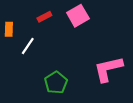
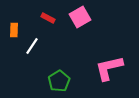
red rectangle: (44, 17) -> (48, 18), turned 56

